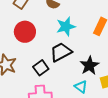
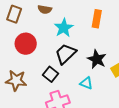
cyan triangle: (81, 87) -> (86, 83), moved

